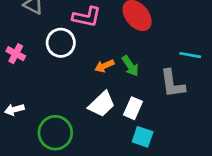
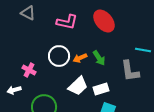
white circle: (61, 43) -> (59, 56), moved
pink cross: (16, 54) -> (29, 70), moved
white rectangle: (133, 108) -> (101, 89), turned 49

